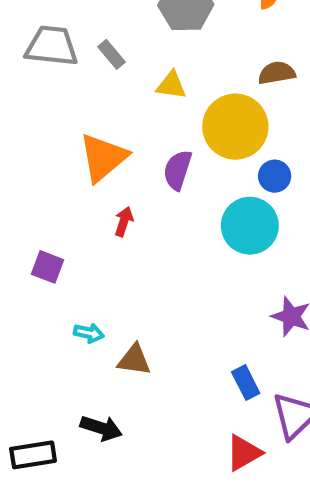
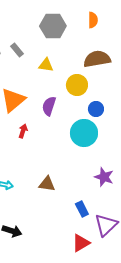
brown semicircle: (277, 73) -> (97, 59), size x1.5
yellow circle: (235, 127) -> (77, 85), size x0.7
brown triangle: (134, 360) -> (47, 184), moved

